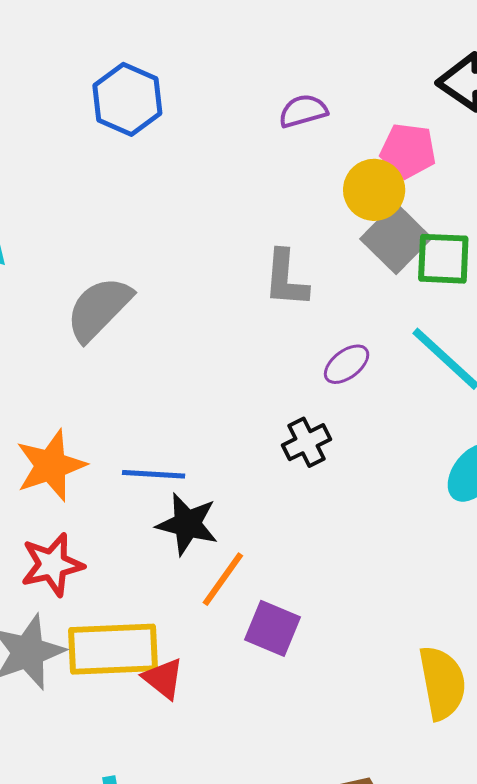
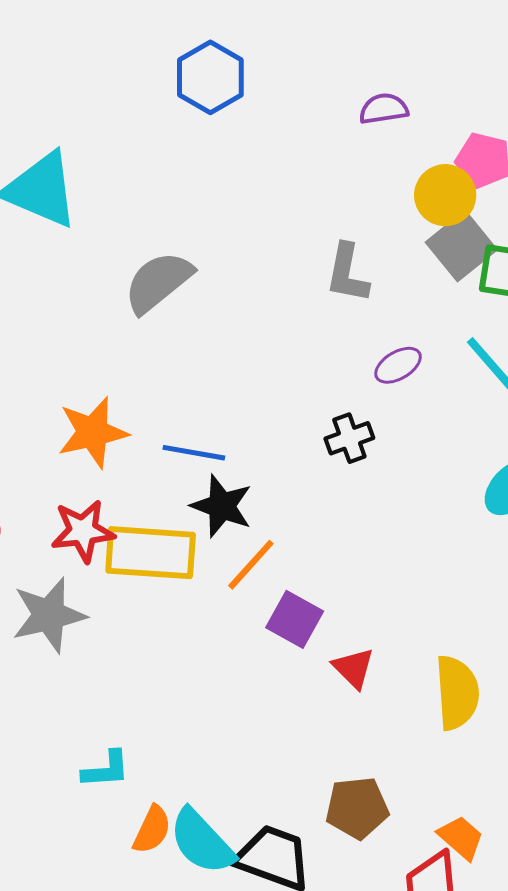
yellow rectangle: (113, 649) -> (151, 553), moved
red triangle: (163, 679) -> (353, 668), moved

